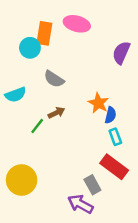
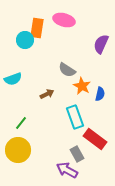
gray semicircle: (54, 79) -> (67, 70), moved
blue semicircle: (110, 115) -> (100, 94), moved
green line: (37, 126) -> (21, 123), moved
cyan rectangle: (115, 137) -> (75, 117), moved, size x1.6

